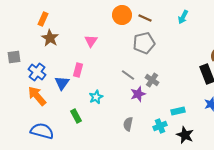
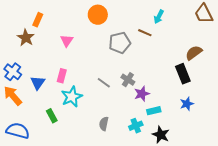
brown line: (145, 18) -> (145, 33), moved
orange rectangle: (43, 19) -> (38, 20), moved
pink rectangle: (78, 70) -> (62, 76), moved
gray line: (128, 75) -> (104, 83), moved
purple star: (138, 94) -> (142, 94), moved
cyan star: (96, 97) -> (72, 97), size x1.5

